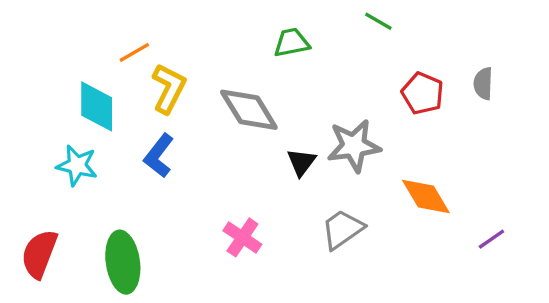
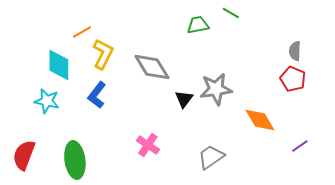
green trapezoid: (292, 43) -> (198, 25), moved
red pentagon: (423, 93) -> (293, 79), moved
gray trapezoid: (342, 229) -> (211, 157), moved

